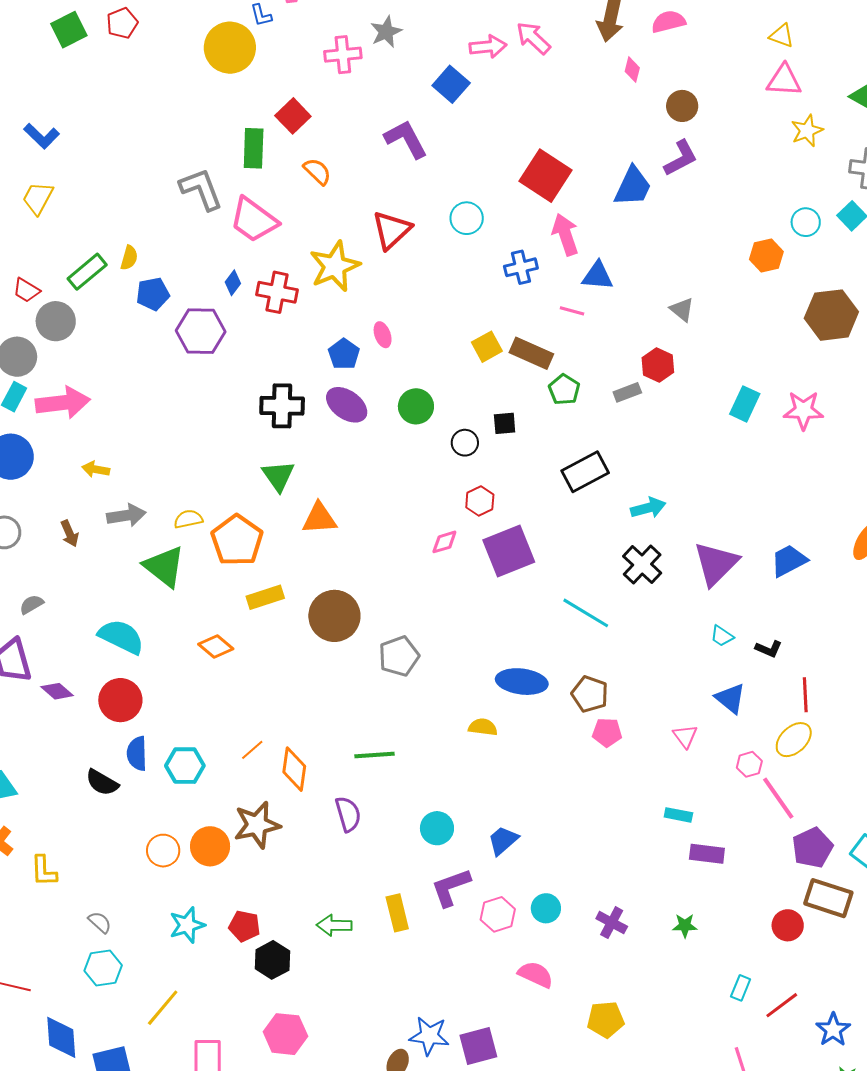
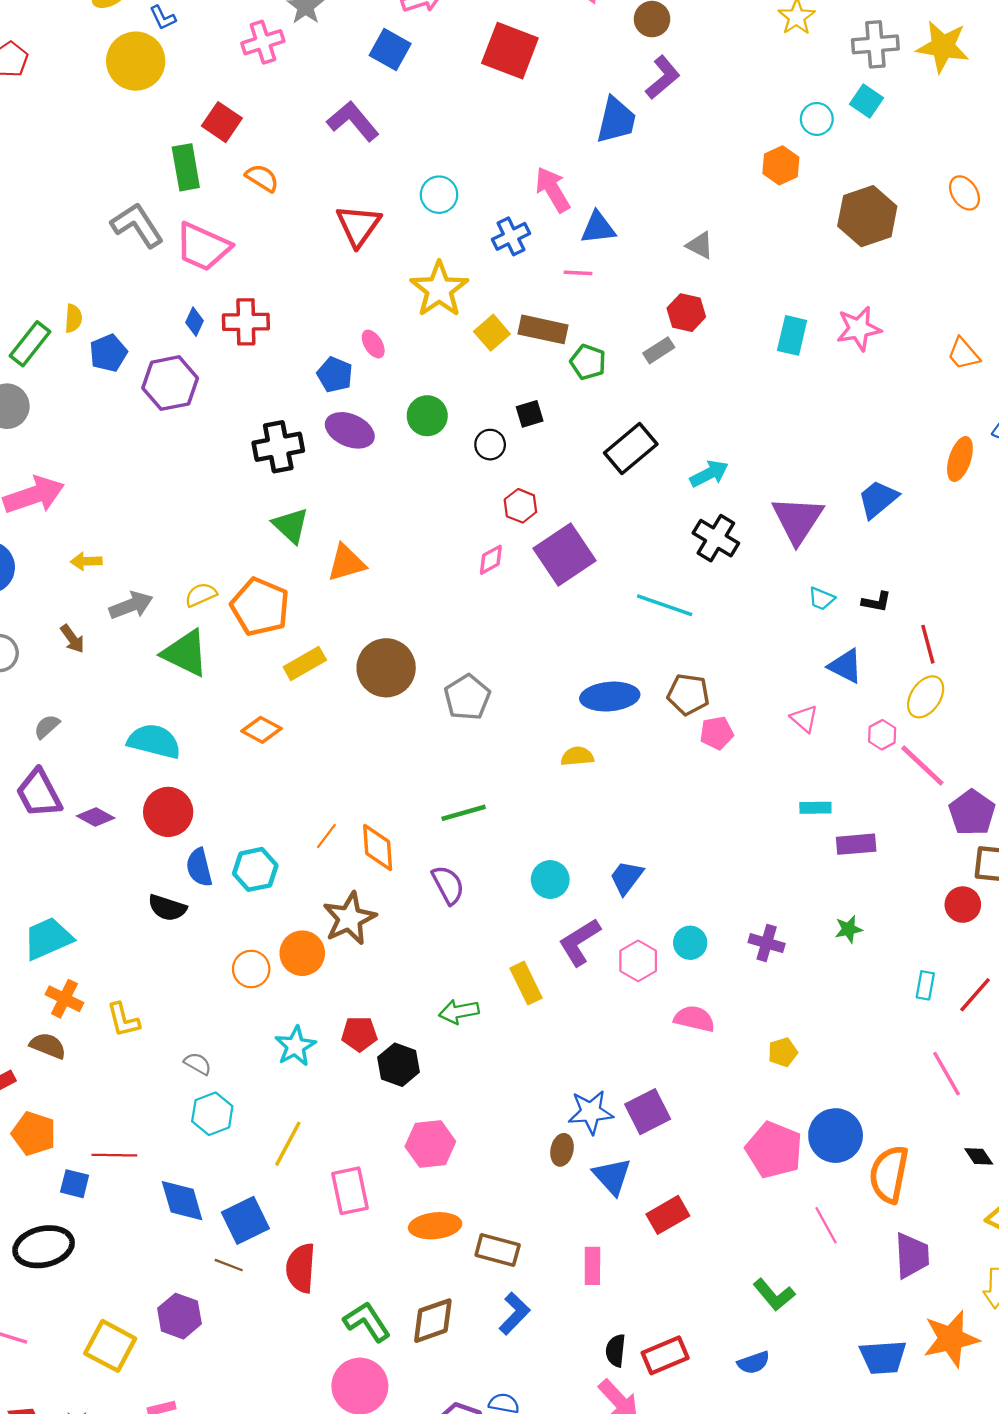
red square: (545, 176) -> (510, 51), moved
yellow star: (335, 266) -> (439, 289), moved
yellow pentagon: (606, 1020) -> (783, 1052), size x0.7

